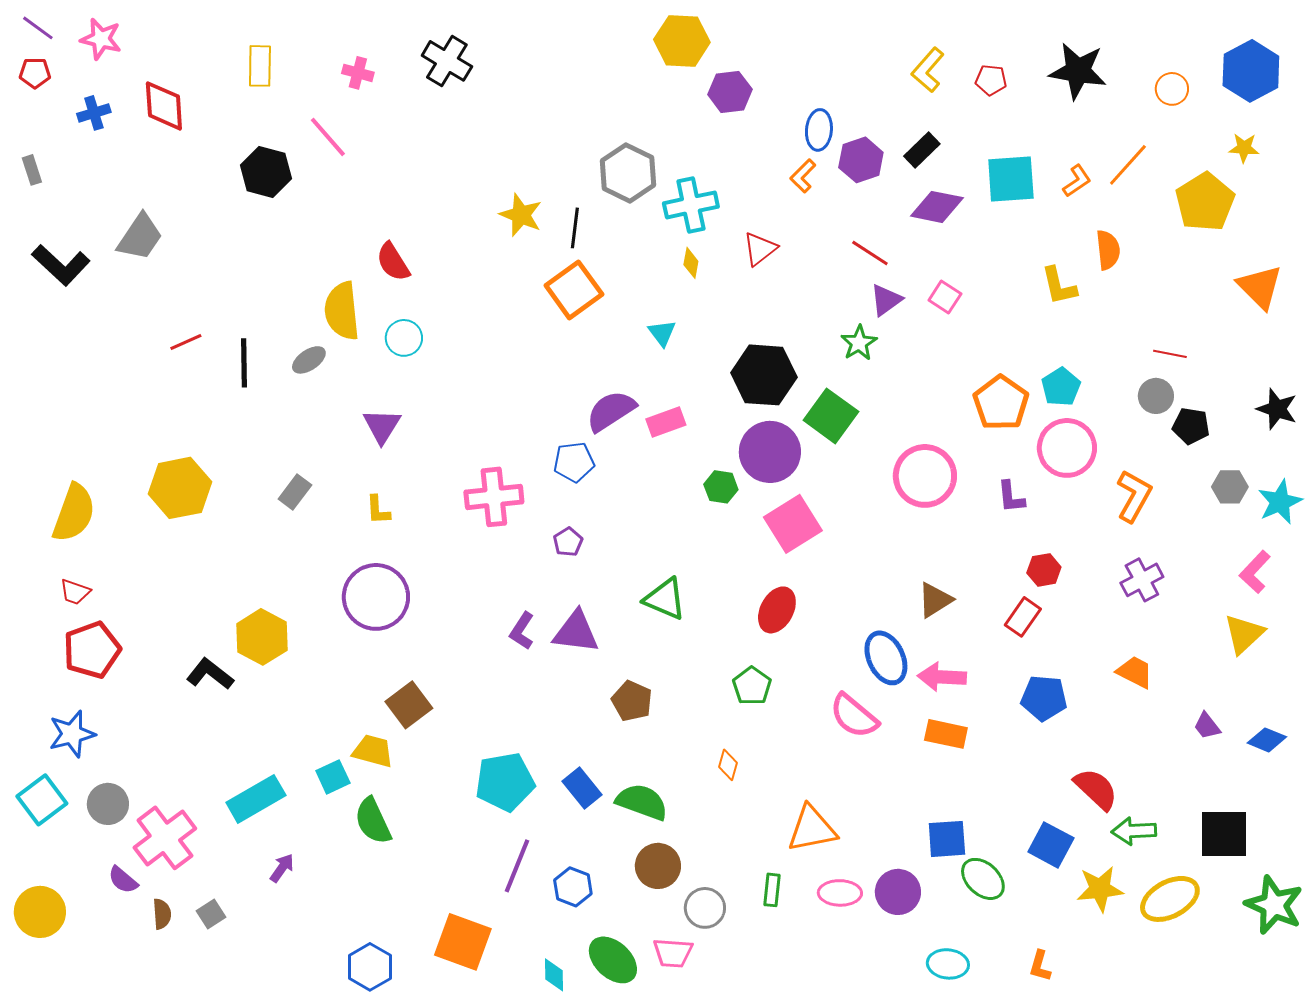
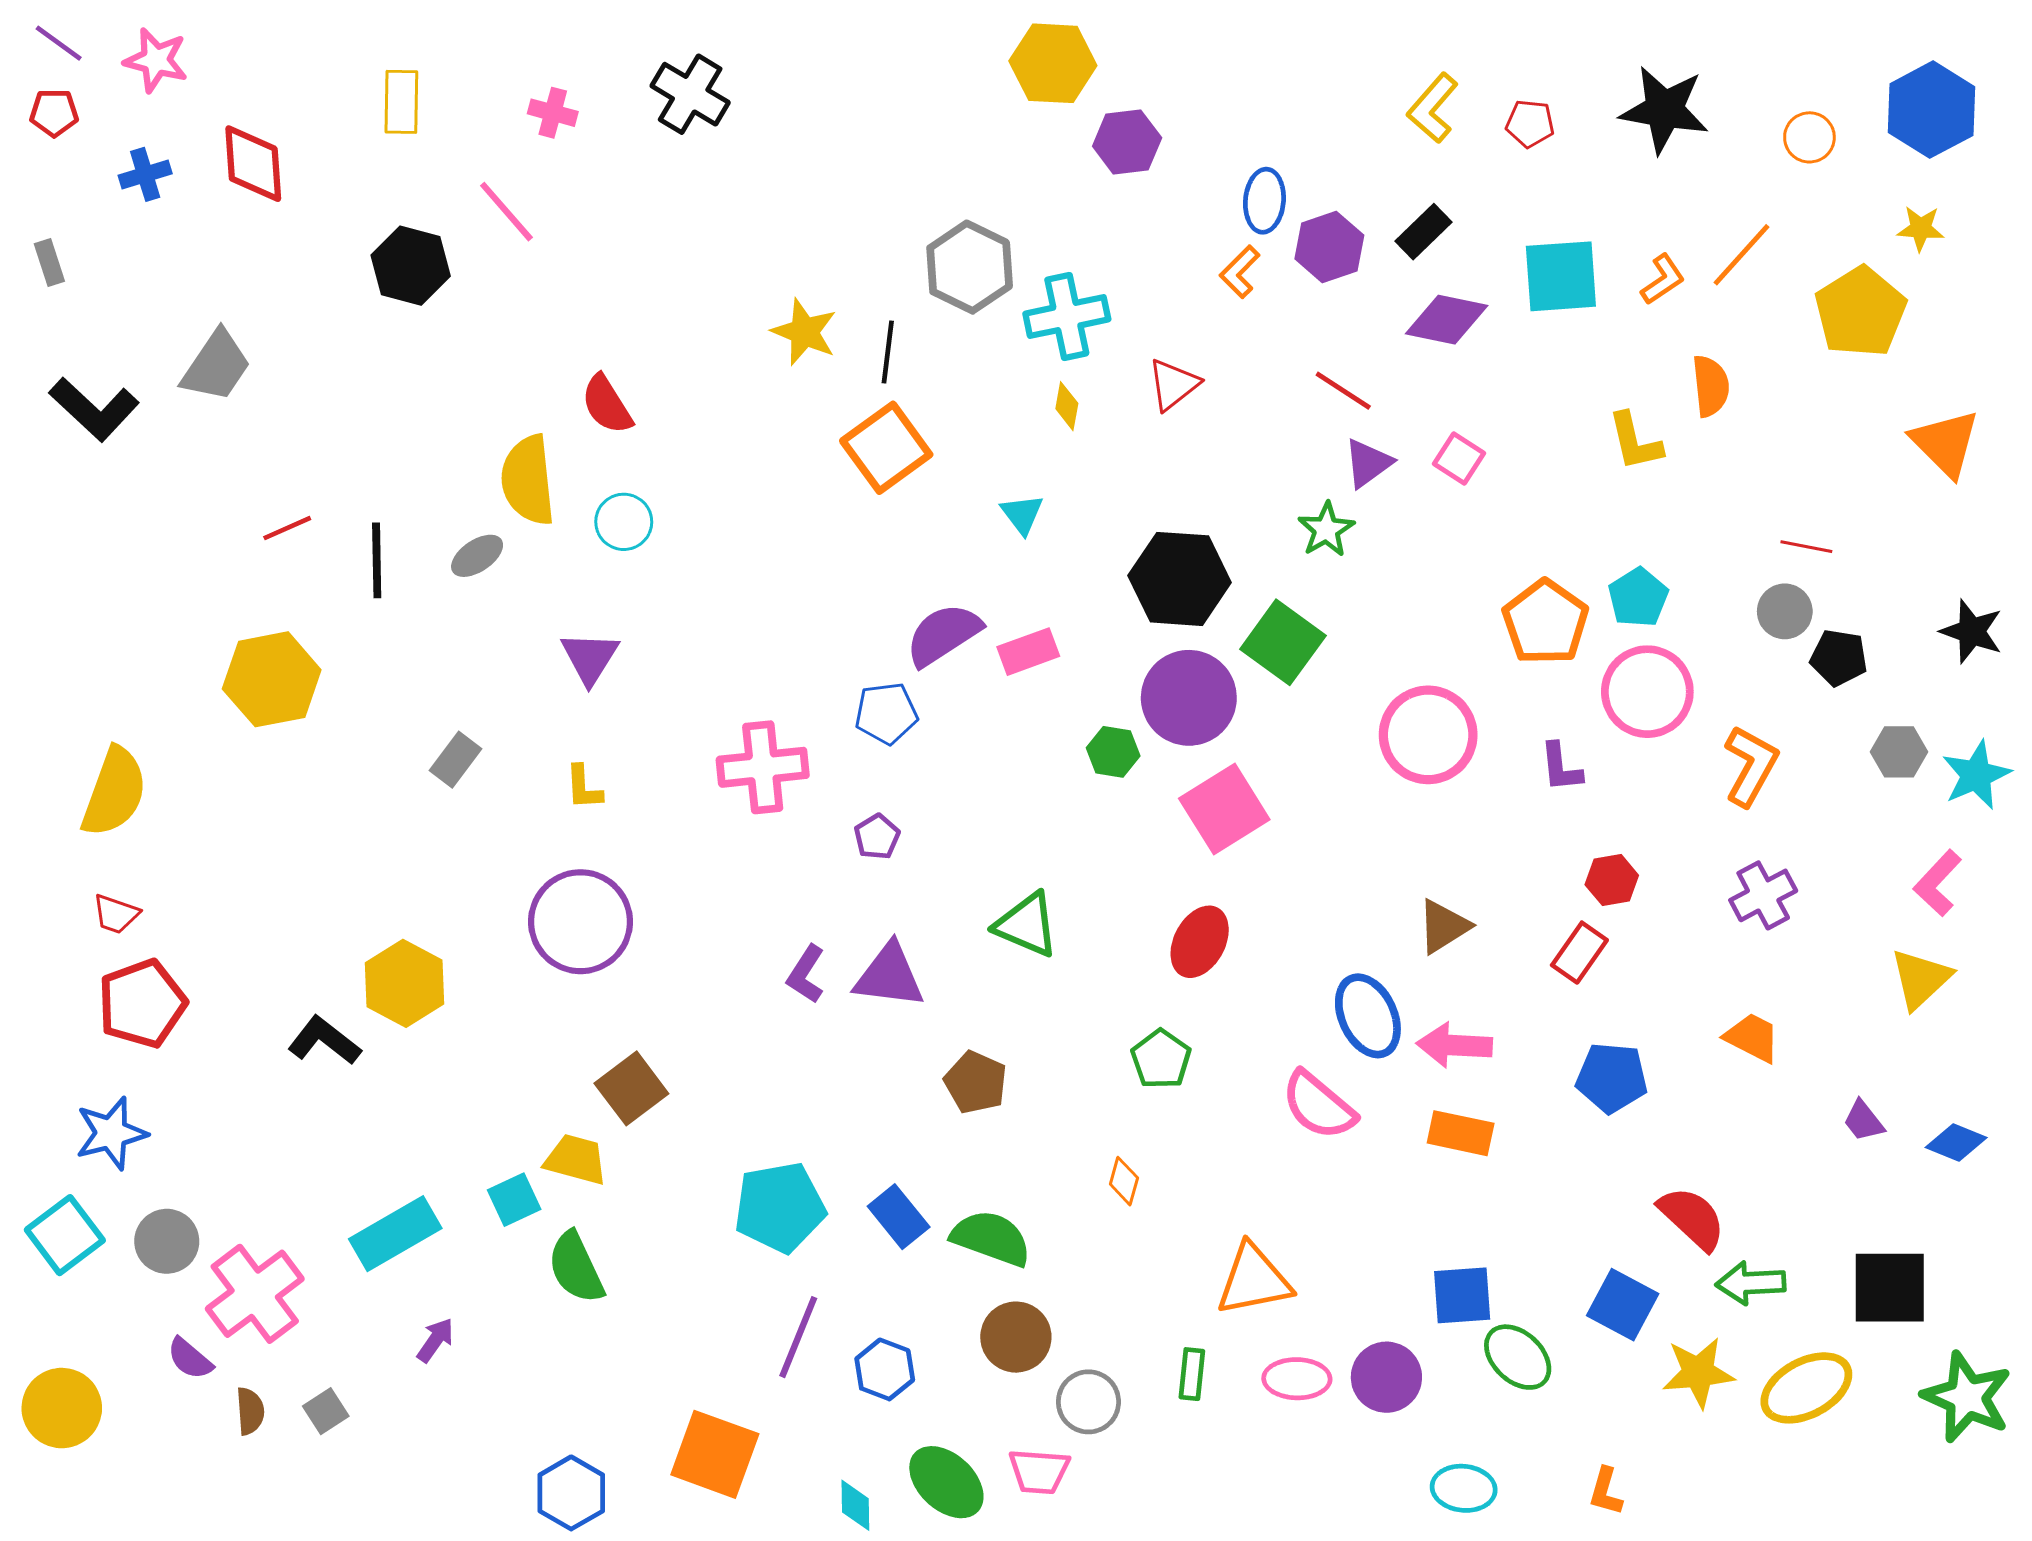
yellow hexagon: (180, 488) -> (272, 679), moved

